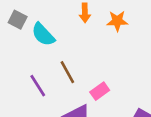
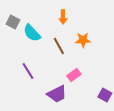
orange star: (117, 21) -> (83, 40), moved
brown line: (67, 72) -> (59, 46), moved

